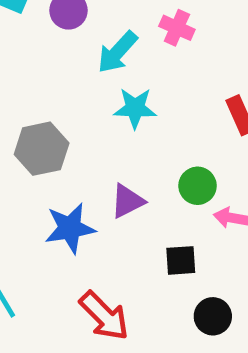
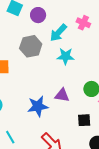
gray hexagon: (42, 149) -> (31, 46), moved
purple triangle: (127, 201) -> (62, 95), turned 35

